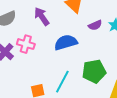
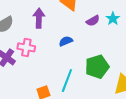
purple arrow: (42, 16) -> (39, 18), turned 42
blue semicircle: (66, 42) -> (66, 41), size x0.6

